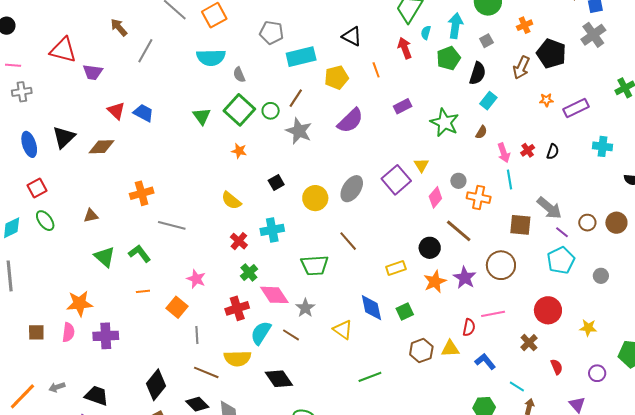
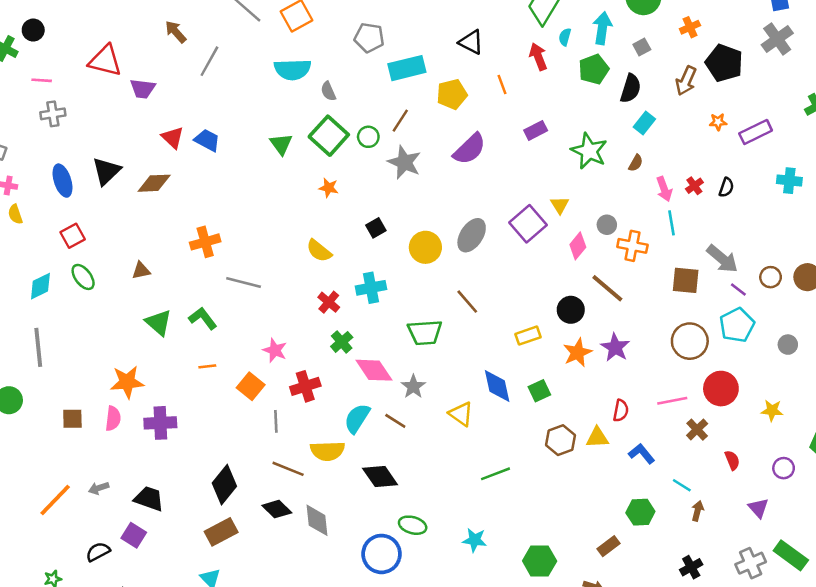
brown circle: (501, 265) -> (690, 341), moved
red cross: (237, 308) -> (305, 386), moved
pink line: (493, 314) -> (672, 401), moved

